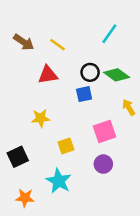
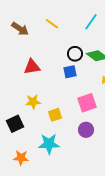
yellow line: (58, 45) -> (52, 24), moved
red triangle: (48, 75) -> (32, 67), moved
yellow star: (41, 118) -> (33, 102), moved
cyan star: (59, 181) -> (49, 144), turned -30

